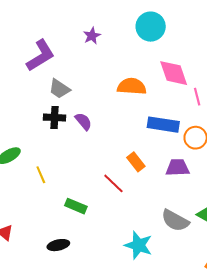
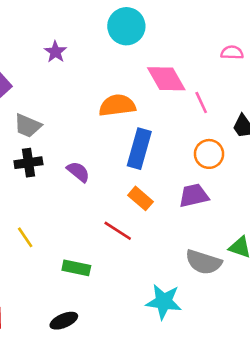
purple semicircle: (83, 121) -> (78, 172), moved
blue rectangle: (163, 125) -> (139, 149), moved, turned -72

